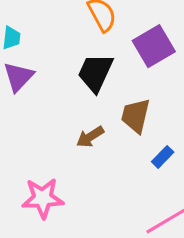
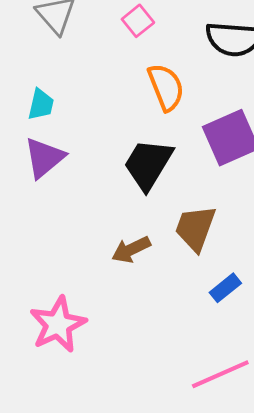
pink star: (43, 198) -> (58, 324), turned -30

